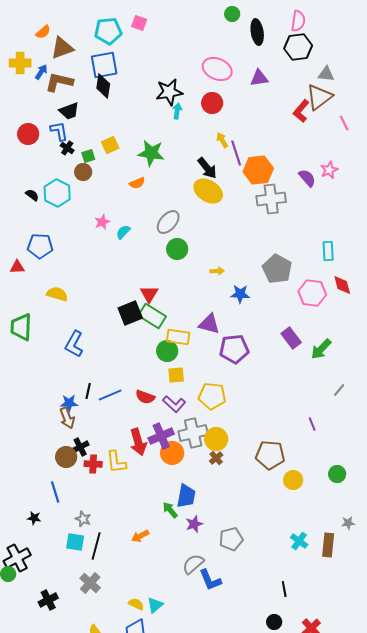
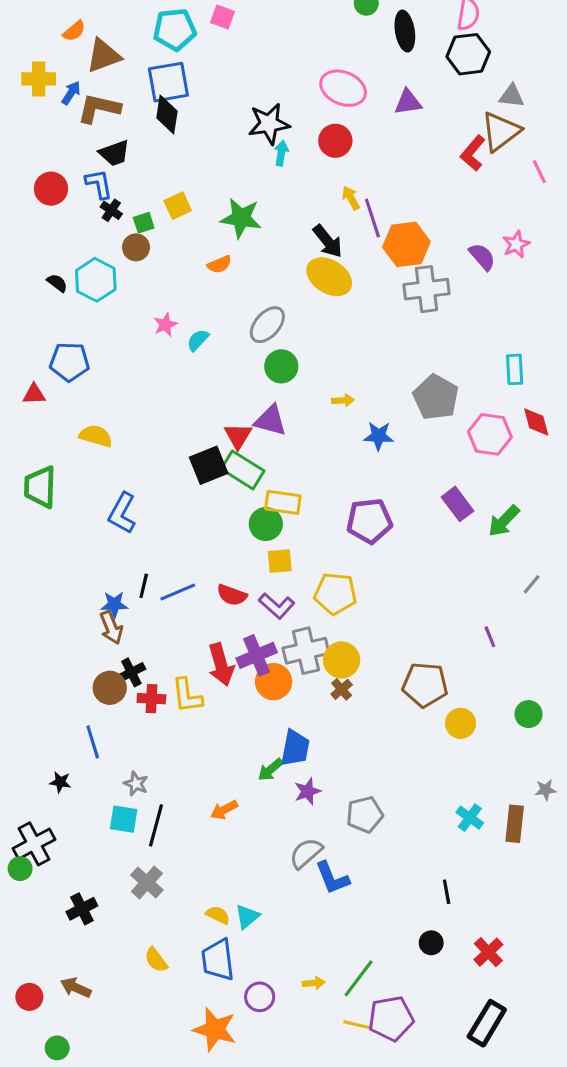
purple triangle: (209, 324) -> (270, 420), moved
green arrow: (170, 510) -> (270, 770), turned -90

